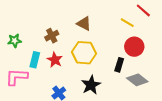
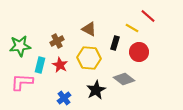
green star: (15, 41) -> (20, 46), size x1.5
black rectangle: (119, 65) -> (115, 43), moved
gray diamond: (137, 80) -> (124, 79), moved

